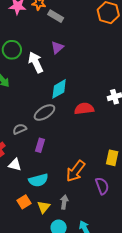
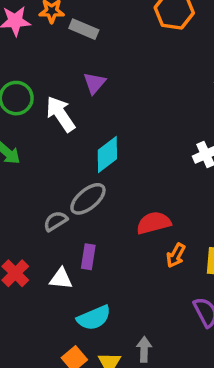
red semicircle: (84, 109) -> (154, 223), moved
gray semicircle: (20, 129) -> (55, 221), moved
white triangle: (15, 165) -> (61, 279), moved
orange arrow: (76, 171) -> (176, 255), moved, size x0.6

